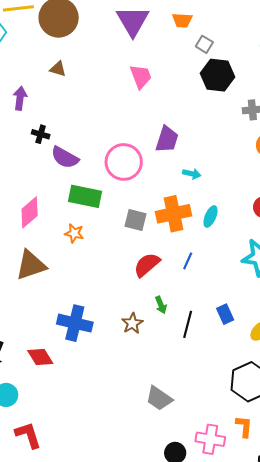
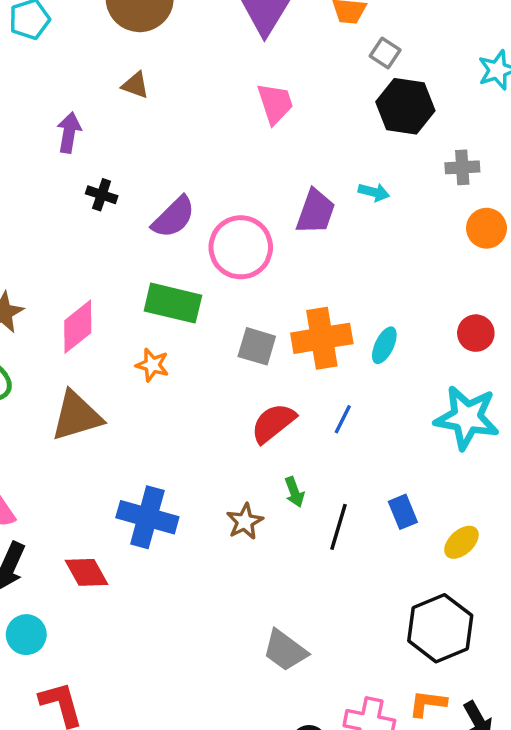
purple semicircle: (65, 157) -> (174, 217), moved, turned -76
cyan arrow: (192, 174) -> (374, 192), moved
orange L-shape: (244, 426) -> (428, 703), turned -90

